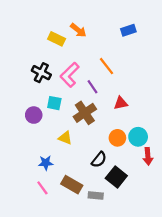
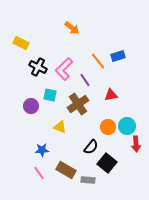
blue rectangle: (128, 30) -> (118, 56), moved
yellow rectangle: (57, 39) -> (21, 43), moved

